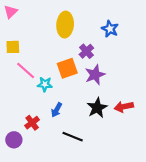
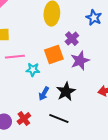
pink line: (26, 70) -> (15, 57), turned -48
black star: (97, 108) -> (66, 92), moved
red cross: (32, 123) -> (24, 119), moved

